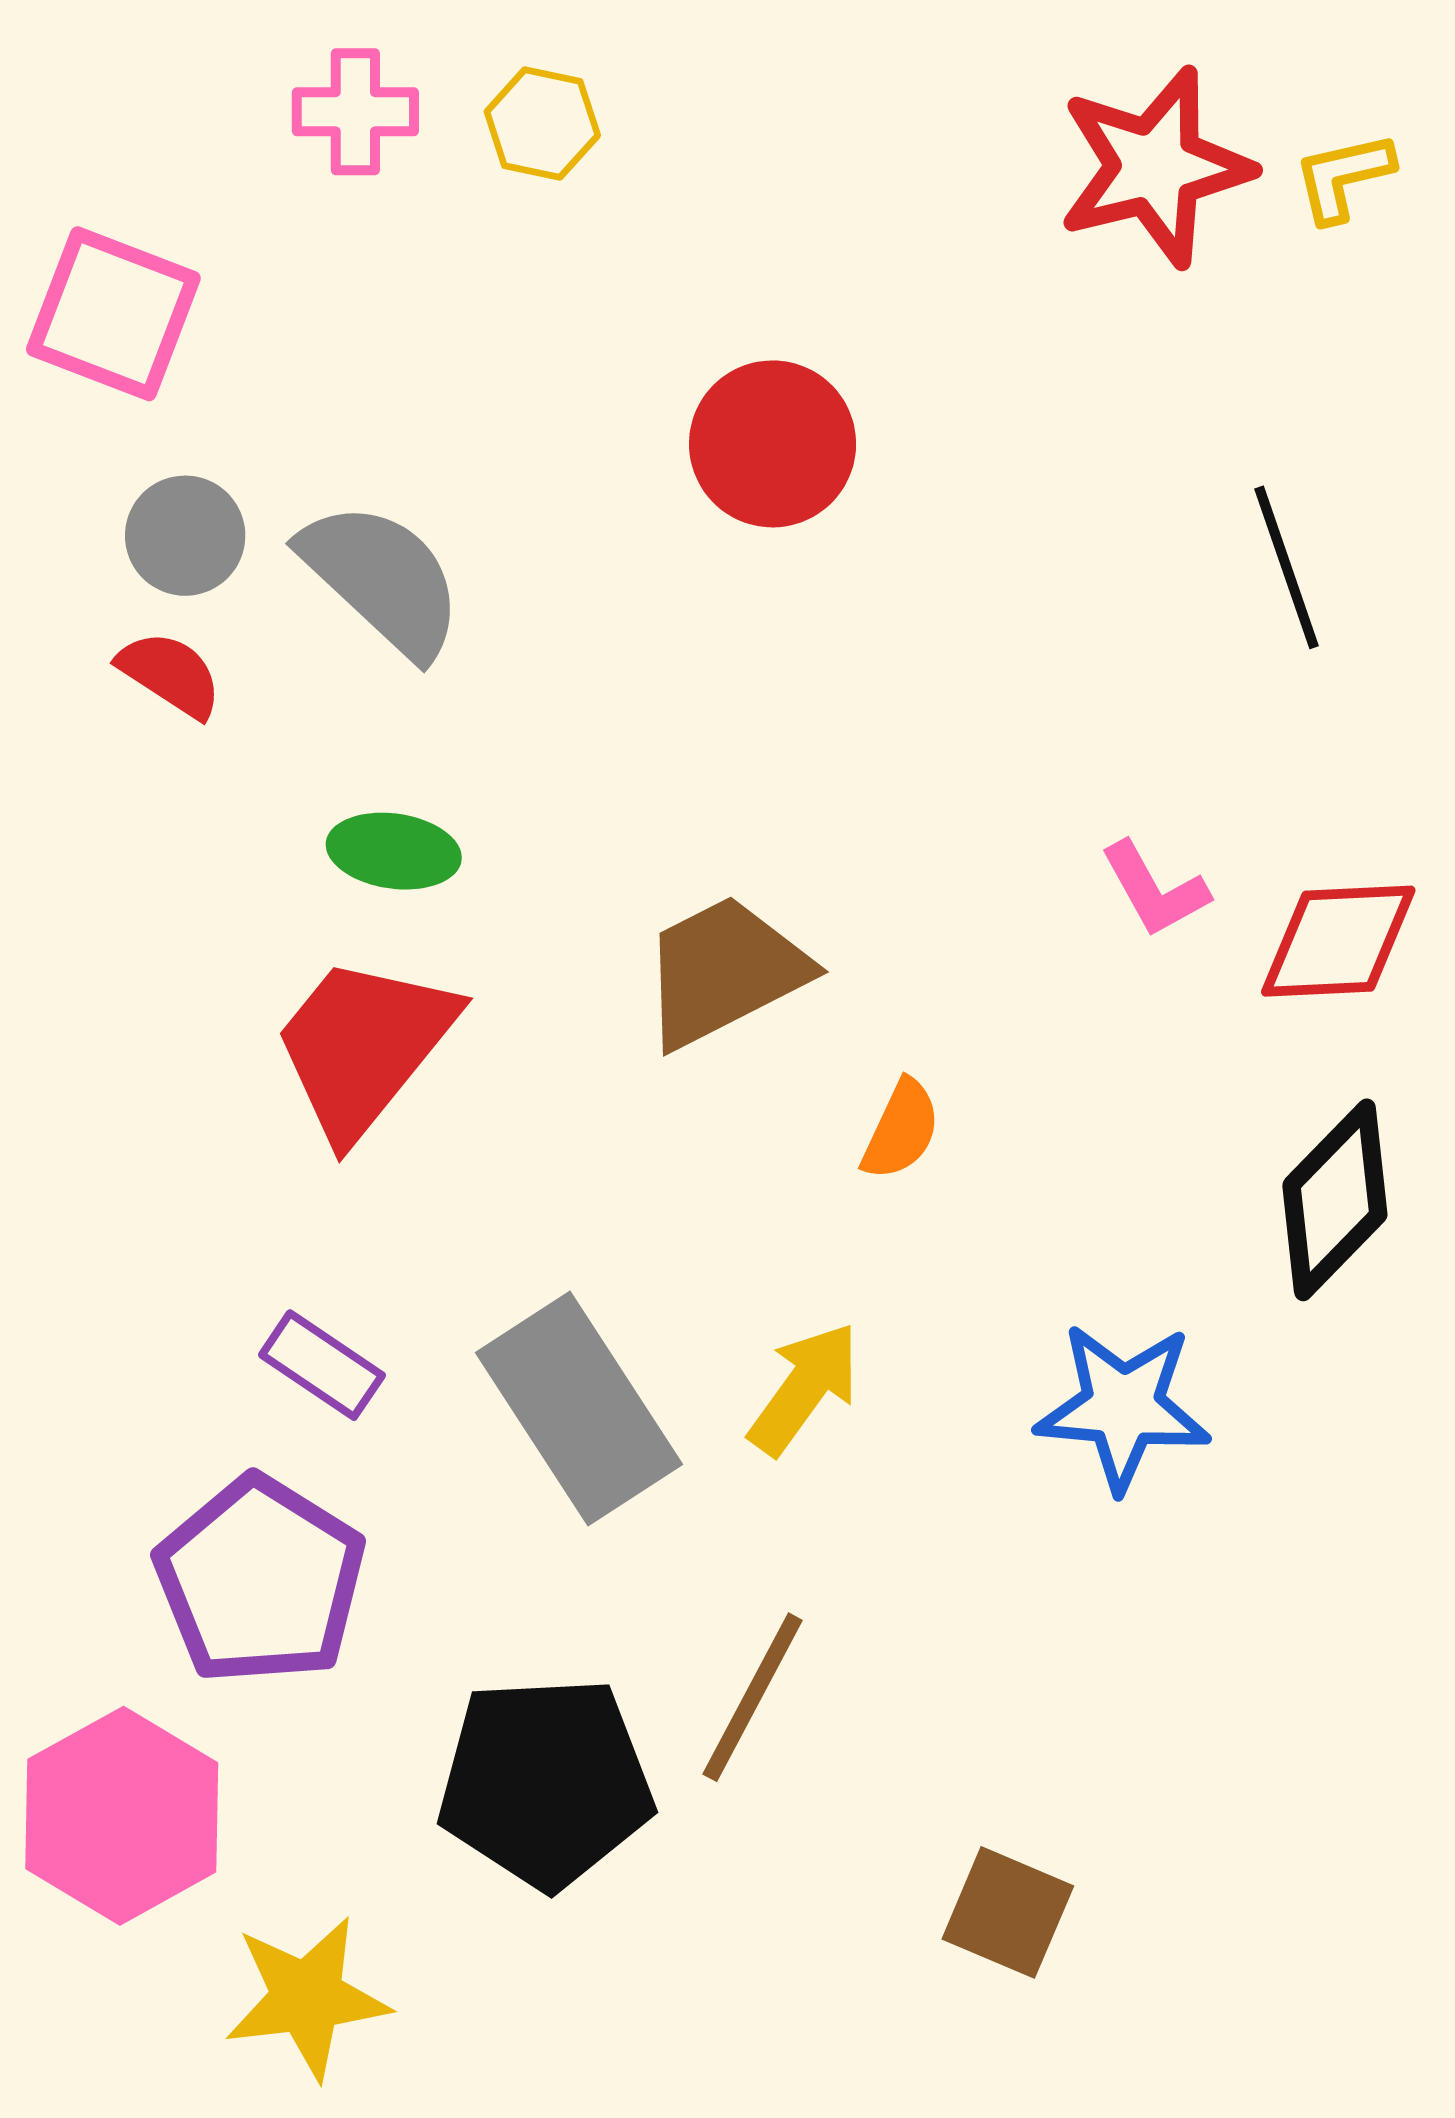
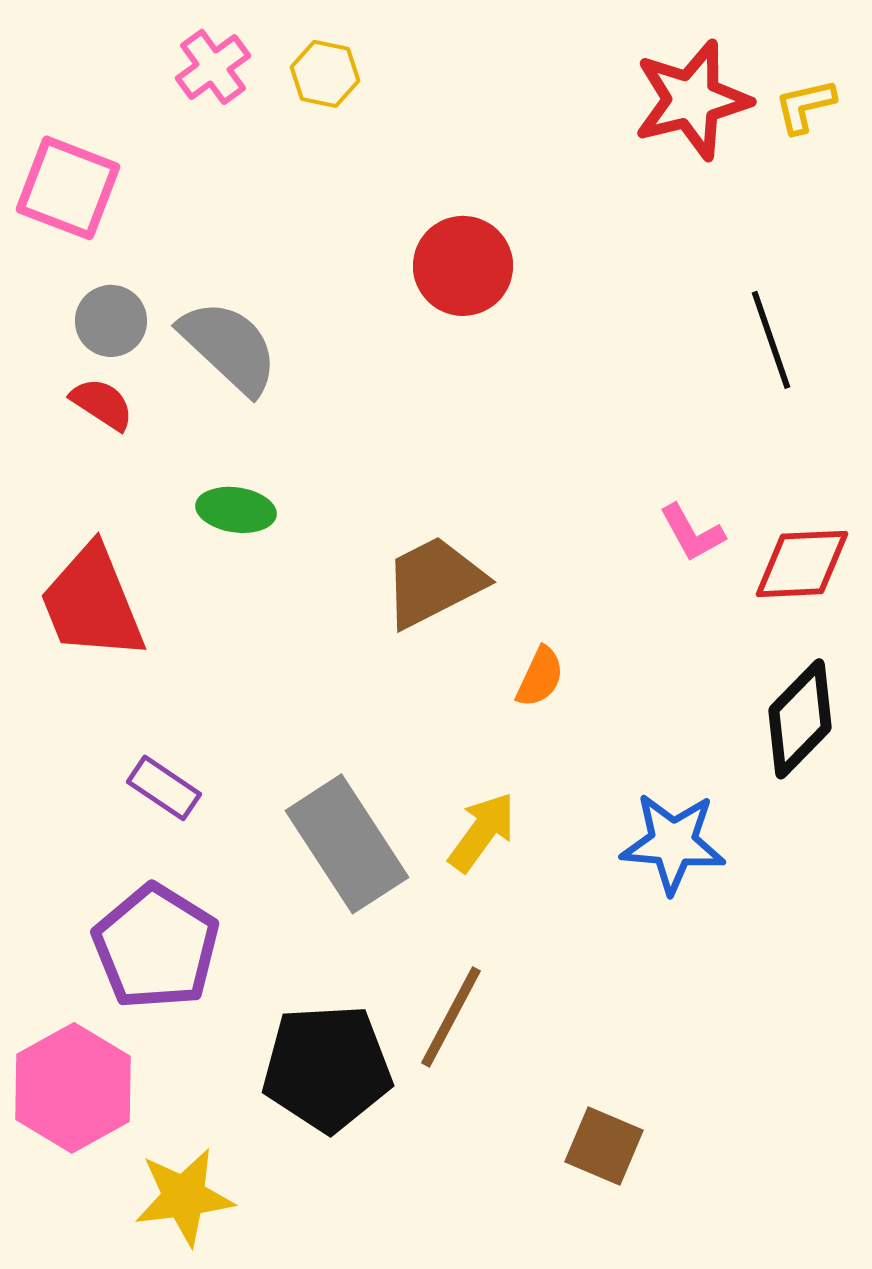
pink cross: (355, 112) -> (213, 67), turned -36
red trapezoid: (364, 1046) -> (92, 603), moved, turned -61
purple rectangle: (322, 1365) -> (164, 788), moved

